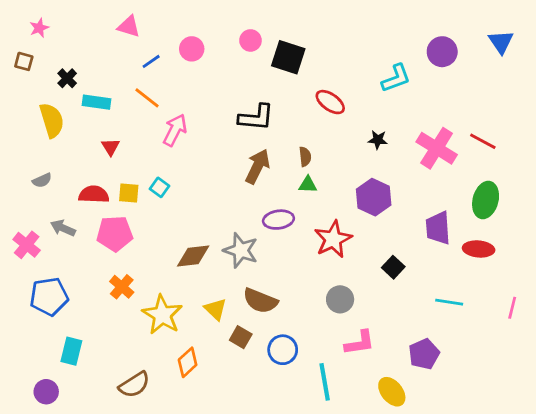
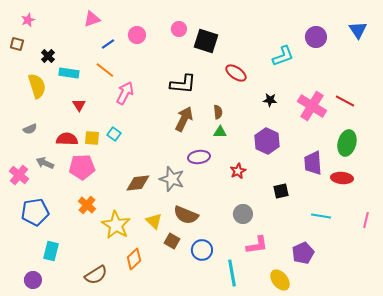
pink triangle: (129, 26) -> (92, 19), turned -36
red star: (333, 239) -> (238, 171), size x0.6
black square: (393, 267) -> (281, 191), turned 35

